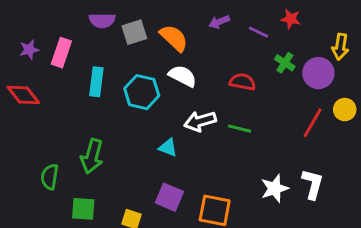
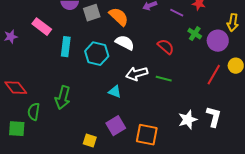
purple star: (29, 50) -> (11, 37), moved
pink rectangle: (61, 53) -> (42, 27), turned -72
red semicircle: (242, 82) -> (166, 47), turned 30
red diamond: (23, 95) -> (16, 88), moved
purple square: (169, 197) -> (116, 126), turned 36
green square: (83, 209) -> (17, 129), moved

